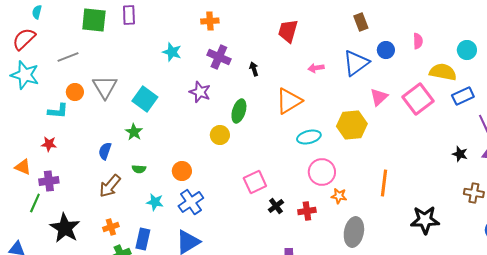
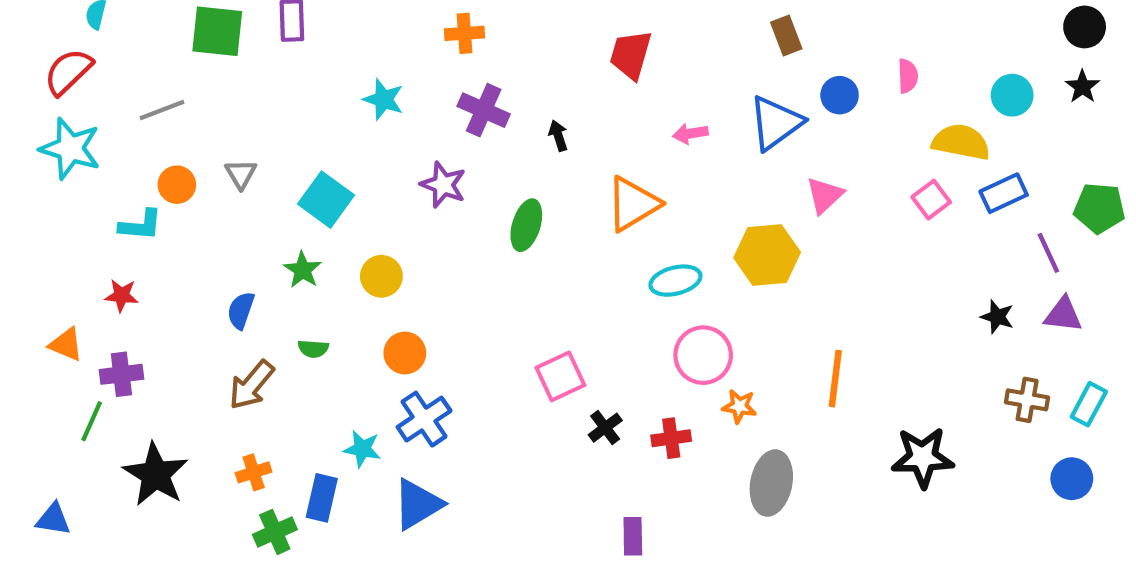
gray triangle: (105, 87) -> (241, 174), size x0.6
pink square: (418, 99) -> (931, 200), moved, size x0.6
yellow circle: (220, 135) -> (381, 276), moved
cyan star: (155, 202) -> (362, 449), moved

